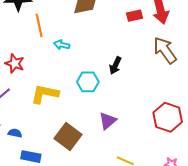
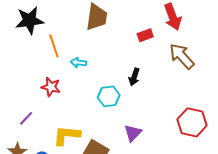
red rectangle: (134, 16) -> (145, 35), moved
red star: (15, 63) -> (51, 87), moved
yellow L-shape: (45, 94) -> (67, 135), moved

